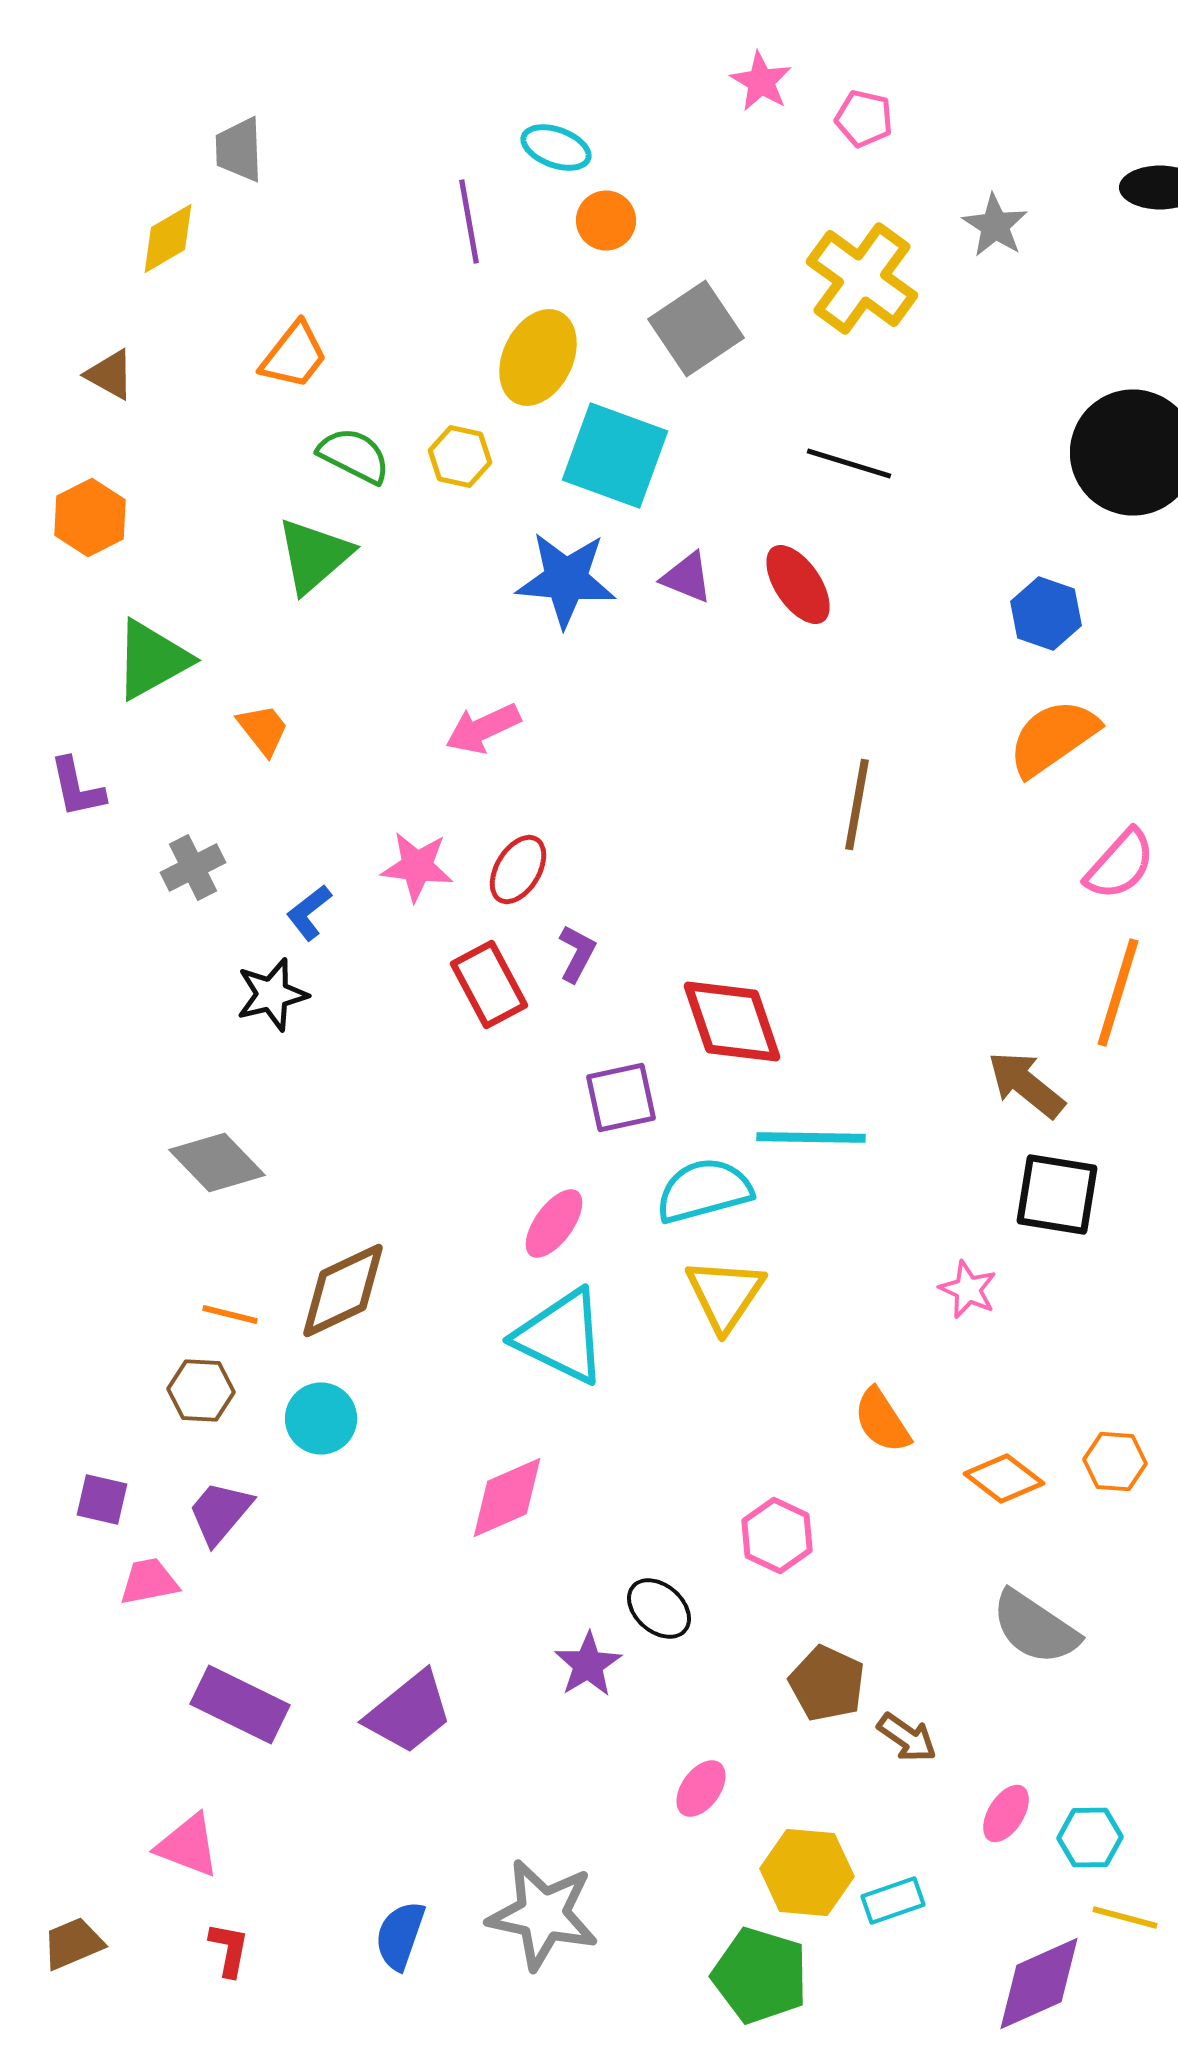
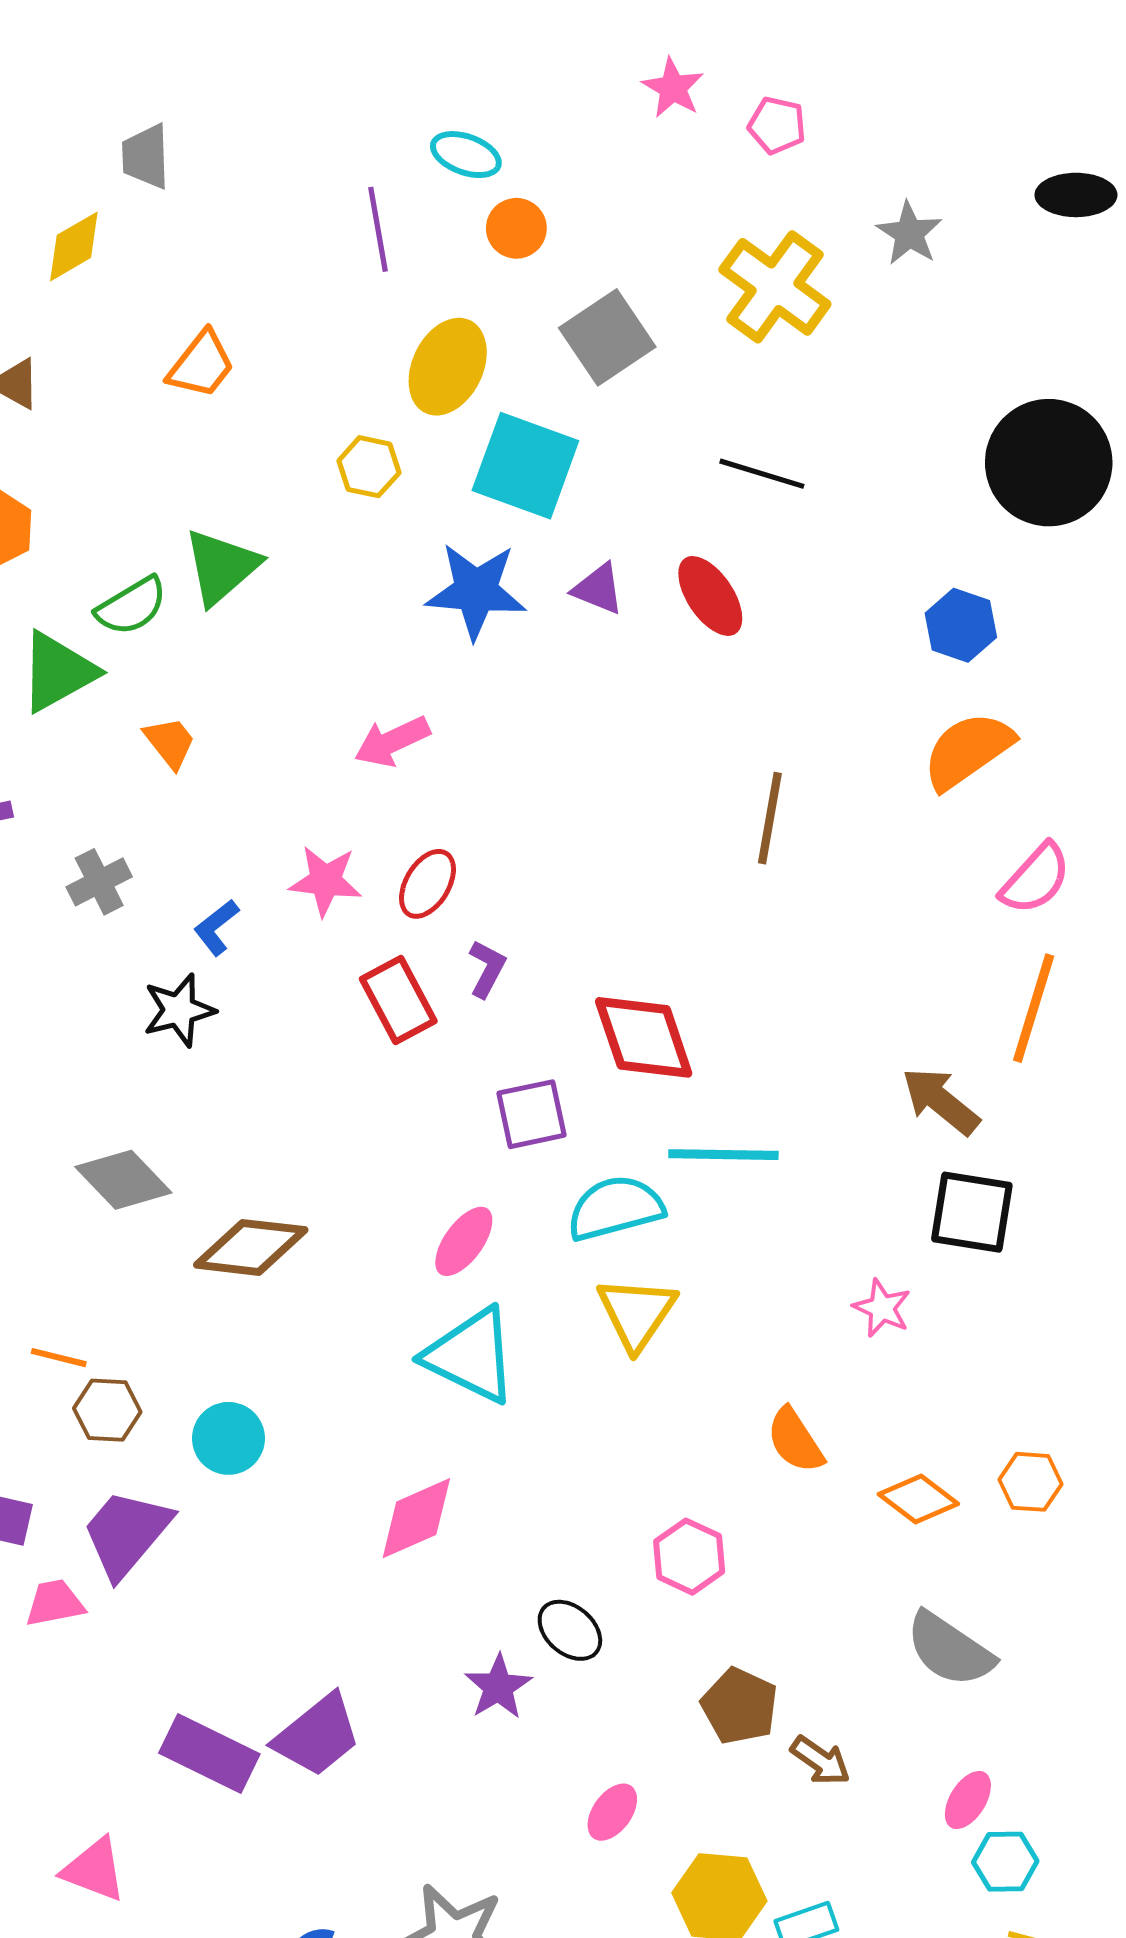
green semicircle: (354, 456) -> (132, 606), moved, turned 122
brown diamond: (343, 1290) -> (251, 1247), moved, turned 32
orange line: (230, 1314) -> (59, 1358), moved
purple trapezoid: (220, 1512) -> (126, 1533), size x1.4
purple rectangle: (240, 1704) -> (209, 1754), moved
pink ellipse: (1006, 1814) -> (968, 1800), moved

